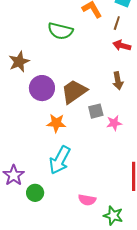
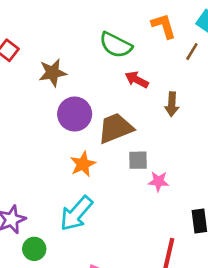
red arrow: (122, 46) -> (137, 80), moved
brown arrow: (118, 81) -> (172, 104), moved
orange star: (56, 123) -> (83, 164), turned 30

